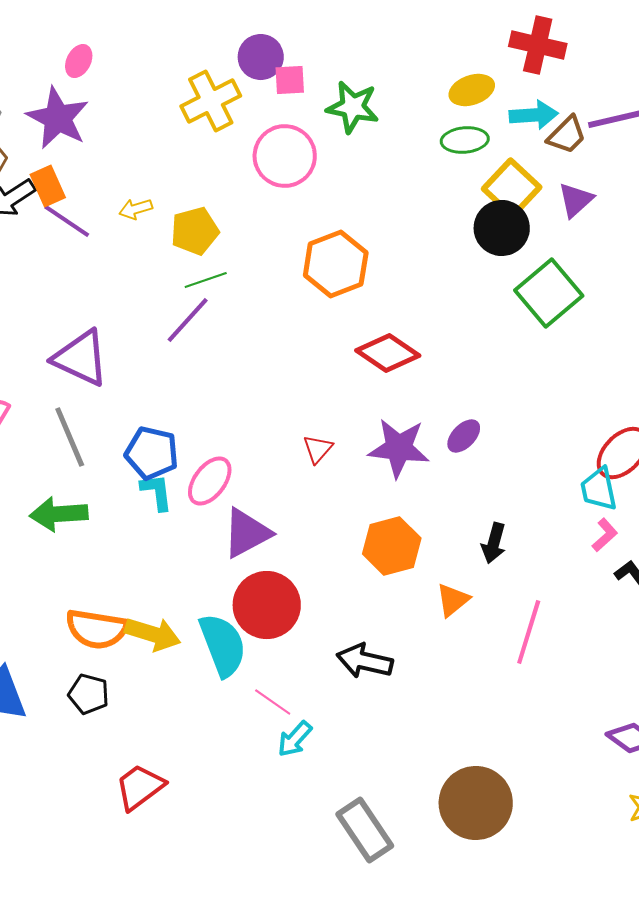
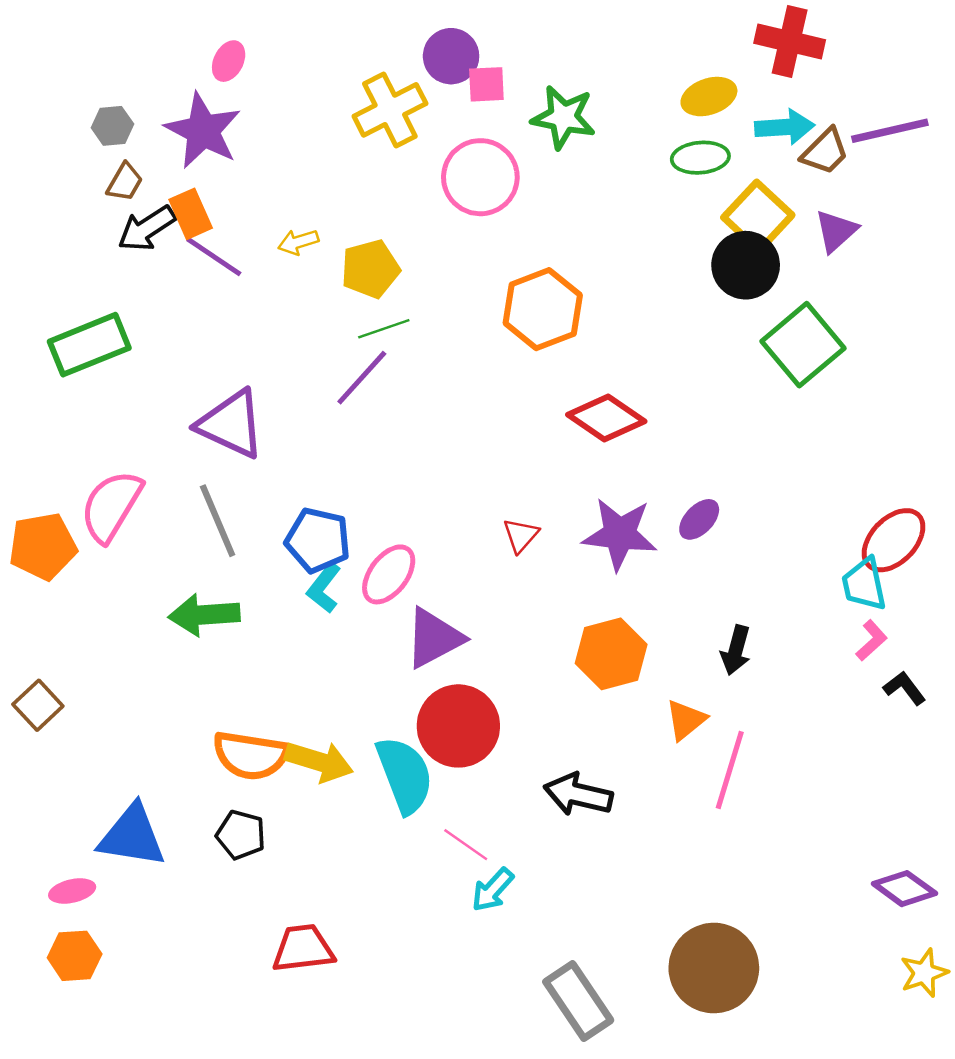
cyan L-shape: (157, 492) -> (324, 588), turned -135
pink line: (529, 632) -> (730, 770), moved
red trapezoid: (140, 787) -> (303, 948), turned 30

